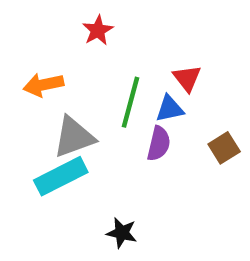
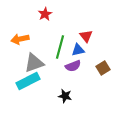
purple semicircle: (159, 144) -> (73, 66), turned 56
black star: (122, 233) -> (65, 96), moved

